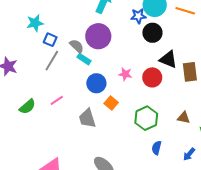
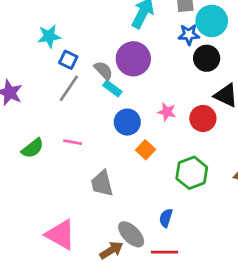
pink line: (57, 100) -> (73, 142), turned 40
gray trapezoid: (87, 118) -> (102, 183), moved
blue semicircle: (157, 148) -> (166, 218), moved

